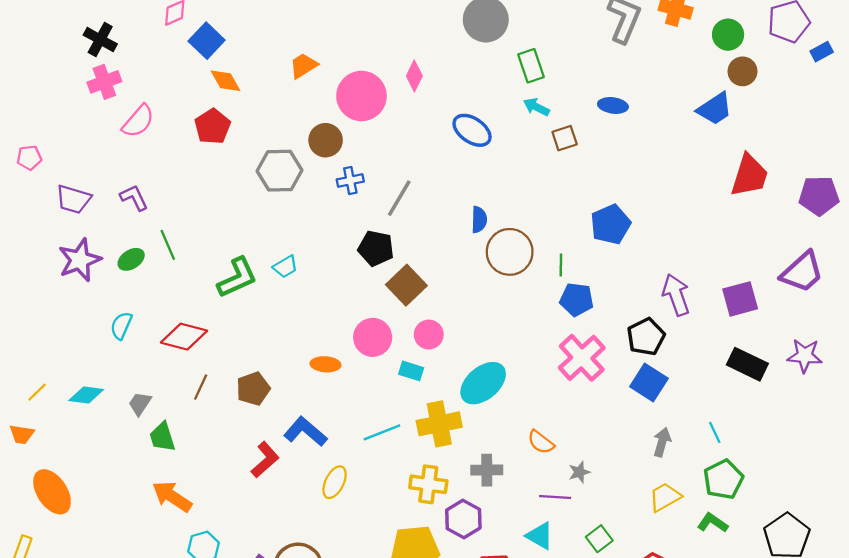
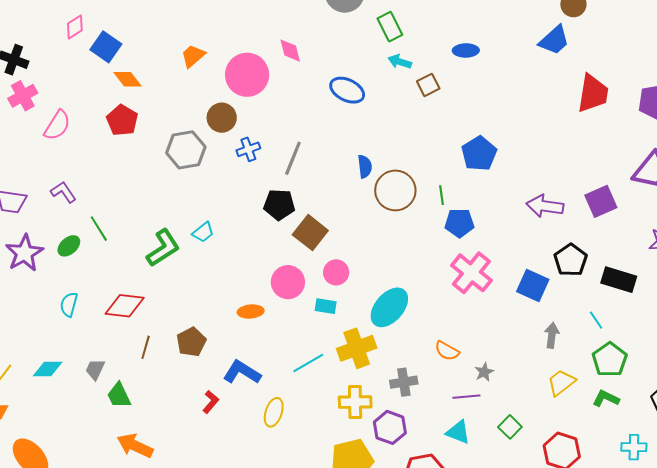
pink diamond: (414, 76) -> (290, 51), turned -32
purple arrow: (676, 295) -> (545, 206), turned -54
black pentagon: (646, 337) -> (571, 260), moved
black rectangle: (747, 364) -> (619, 280), moved
red L-shape: (265, 460) -> (211, 402), size x0.7

